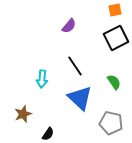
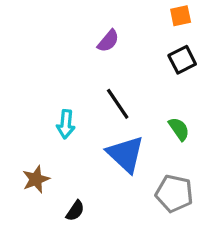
black square: (116, 38) -> (182, 60), size x0.7

